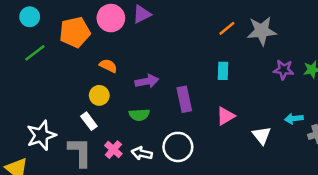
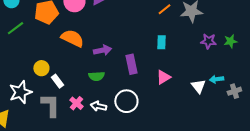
orange semicircle: (108, 66) -> (72, 38), size x1.6
yellow circle: (99, 95) -> (41, 68), moved
white triangle: (262, 135) -> (198, 86), moved

